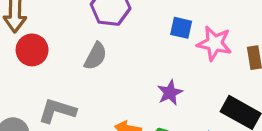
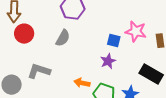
blue square: (181, 28) -> (114, 41), moved

